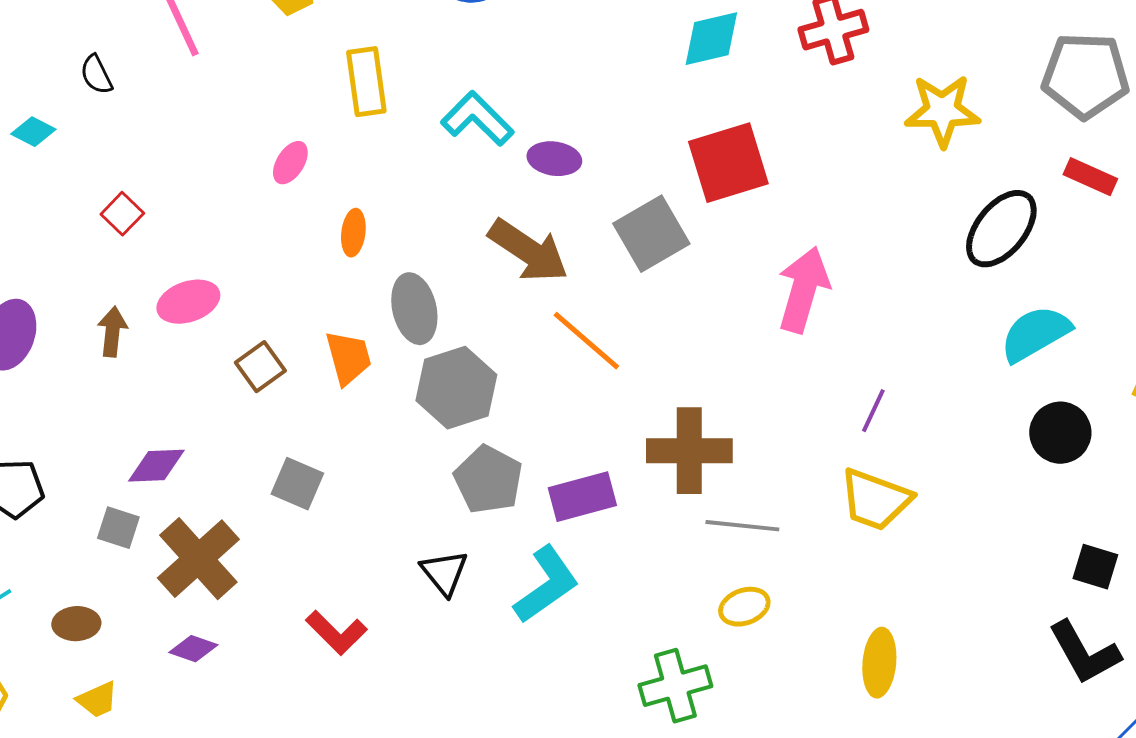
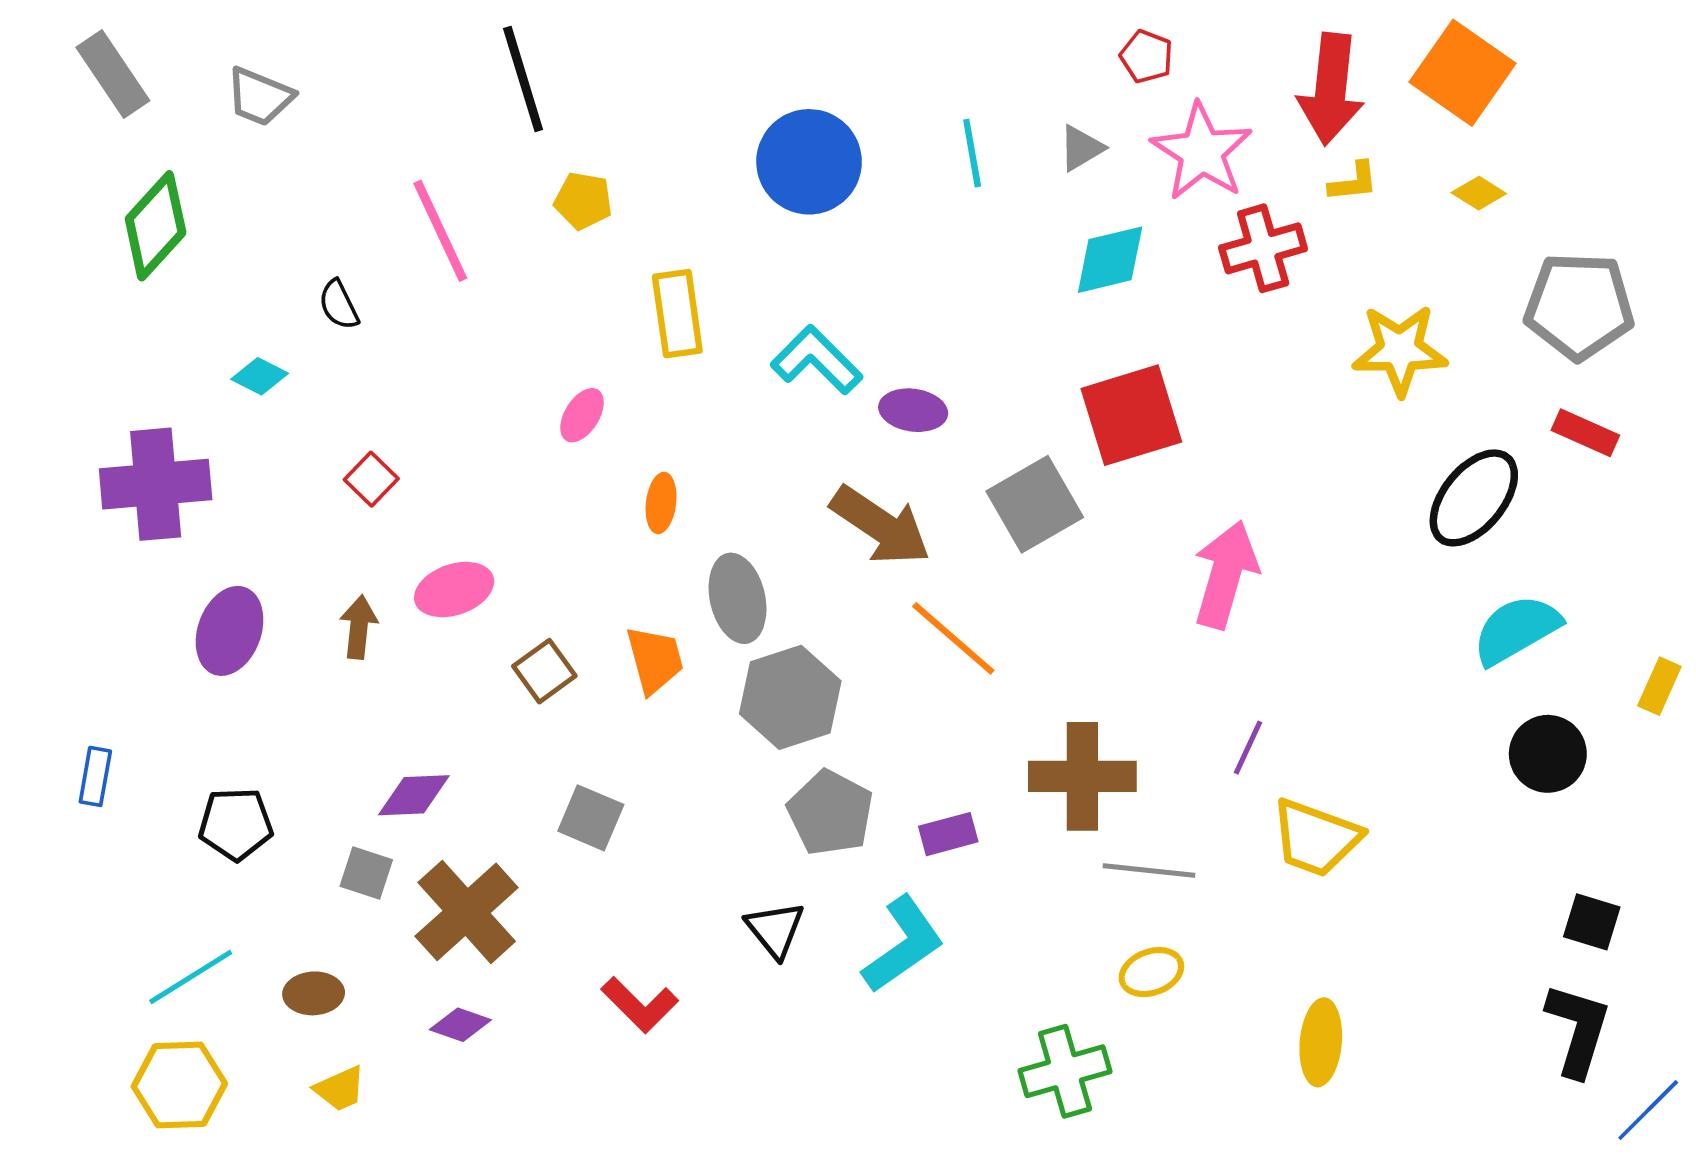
purple line: (873, 411) -> (1248, 748), moved
purple rectangle: (582, 497) -> (948, 834), size x0.7
black L-shape: (1084, 653) -> (1578, 1030), turned -134

